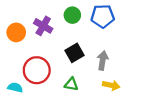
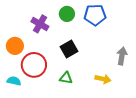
orange circle: (16, 32) -> (15, 46), moved
gray arrow: (103, 60) -> (122, 56), moved

